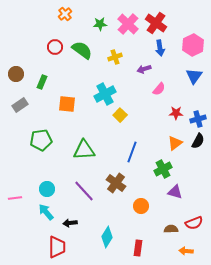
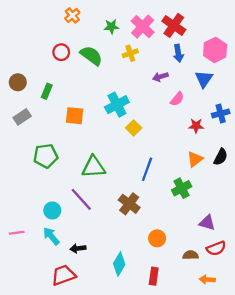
yellow cross: (115, 57) -> (130, 53), moved
blue triangle: (194, 76) -> (204, 79), moved
blue cross: (198, 119) -> (221, 114), moved
purple line: (84, 191) -> (81, 199), moved
purple triangle: (175, 192) -> (207, 223), moved
pink line: (15, 198) -> (17, 233), moved
orange circle: (141, 206) -> (157, 238), moved
red trapezoid: (57, 247) -> (63, 275), turned -110

